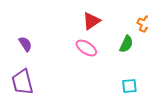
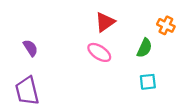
cyan square: (129, 86) -> (148, 82), moved

